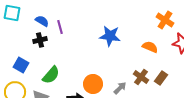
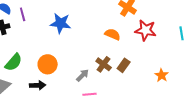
blue star: (110, 36) -> (61, 23), moved
orange circle: (93, 84) -> (48, 64), moved

